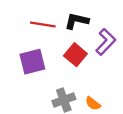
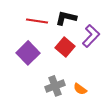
purple square: (32, 62) -> (28, 53), turned -30

